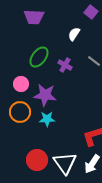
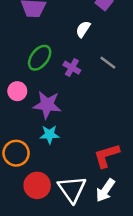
orange circle: (20, 112) -> (16, 153), moved

